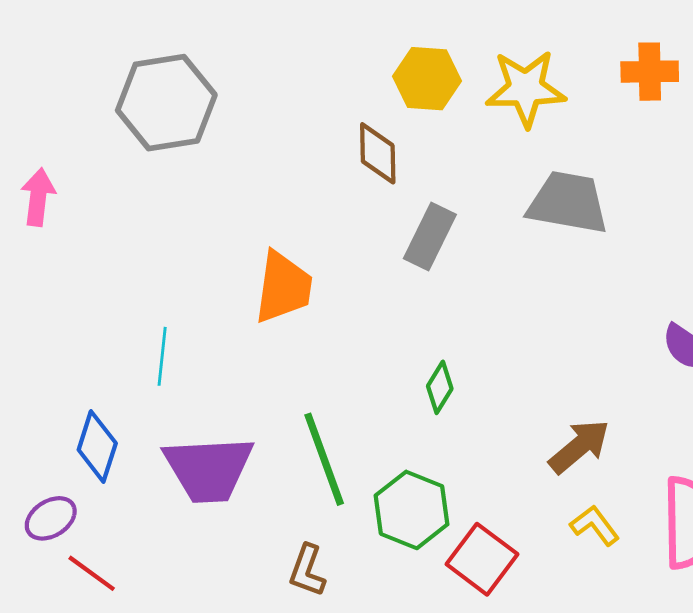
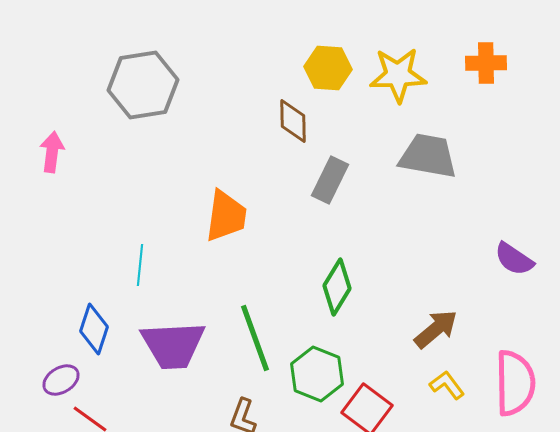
green diamond: (440, 387) -> (337, 287), size x1.5

